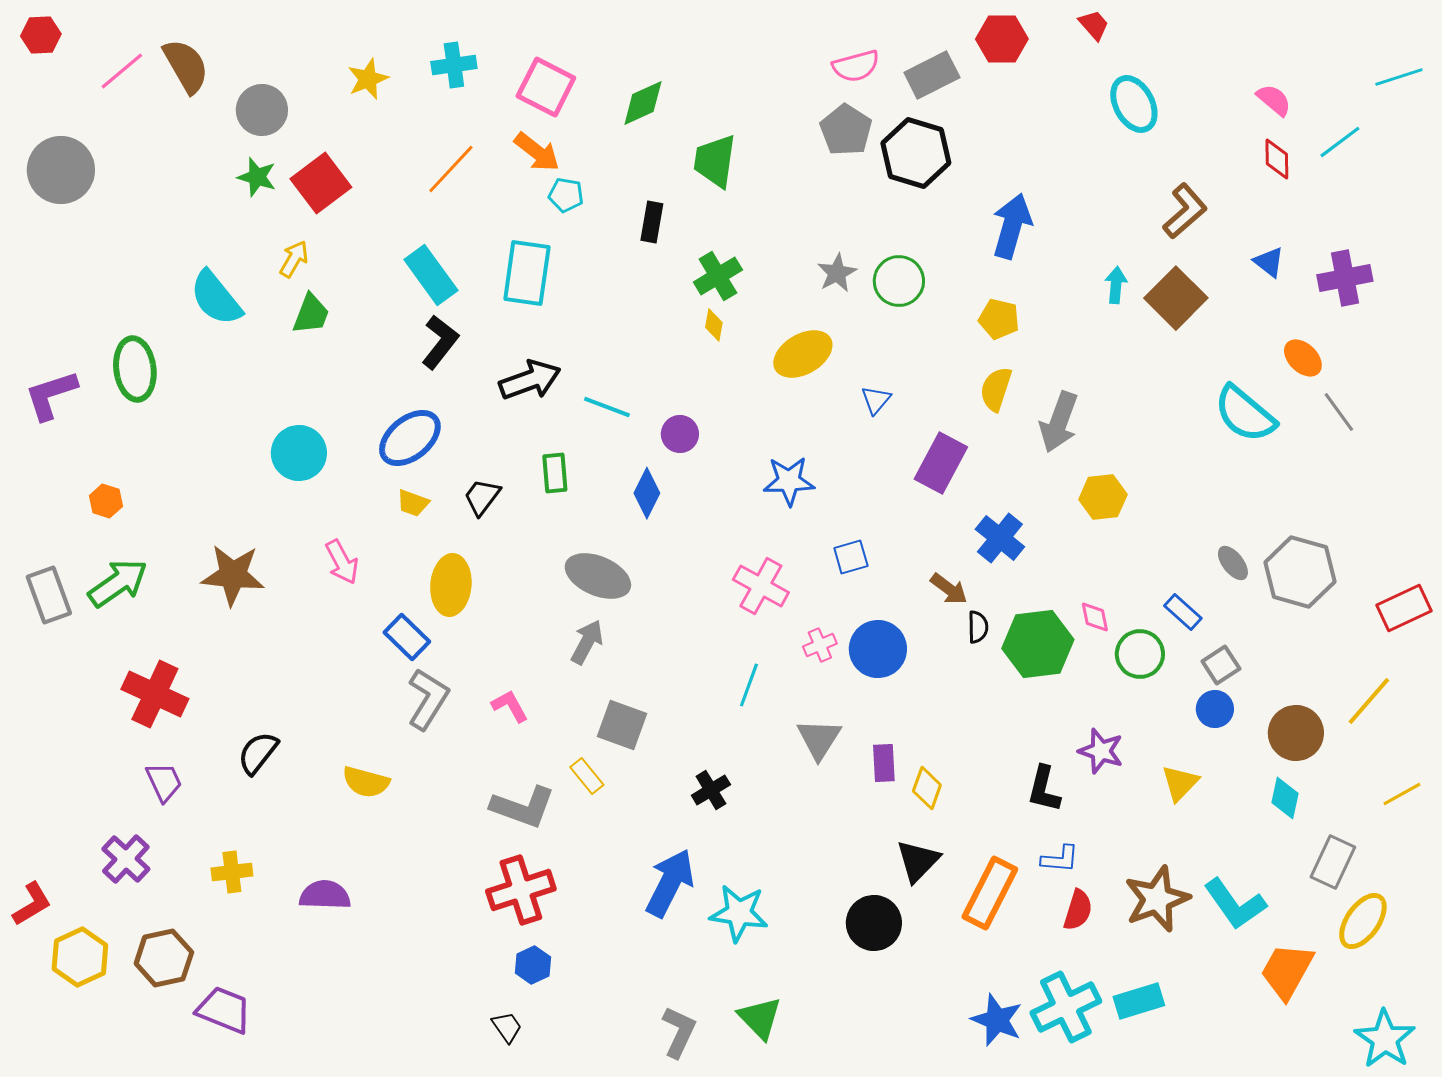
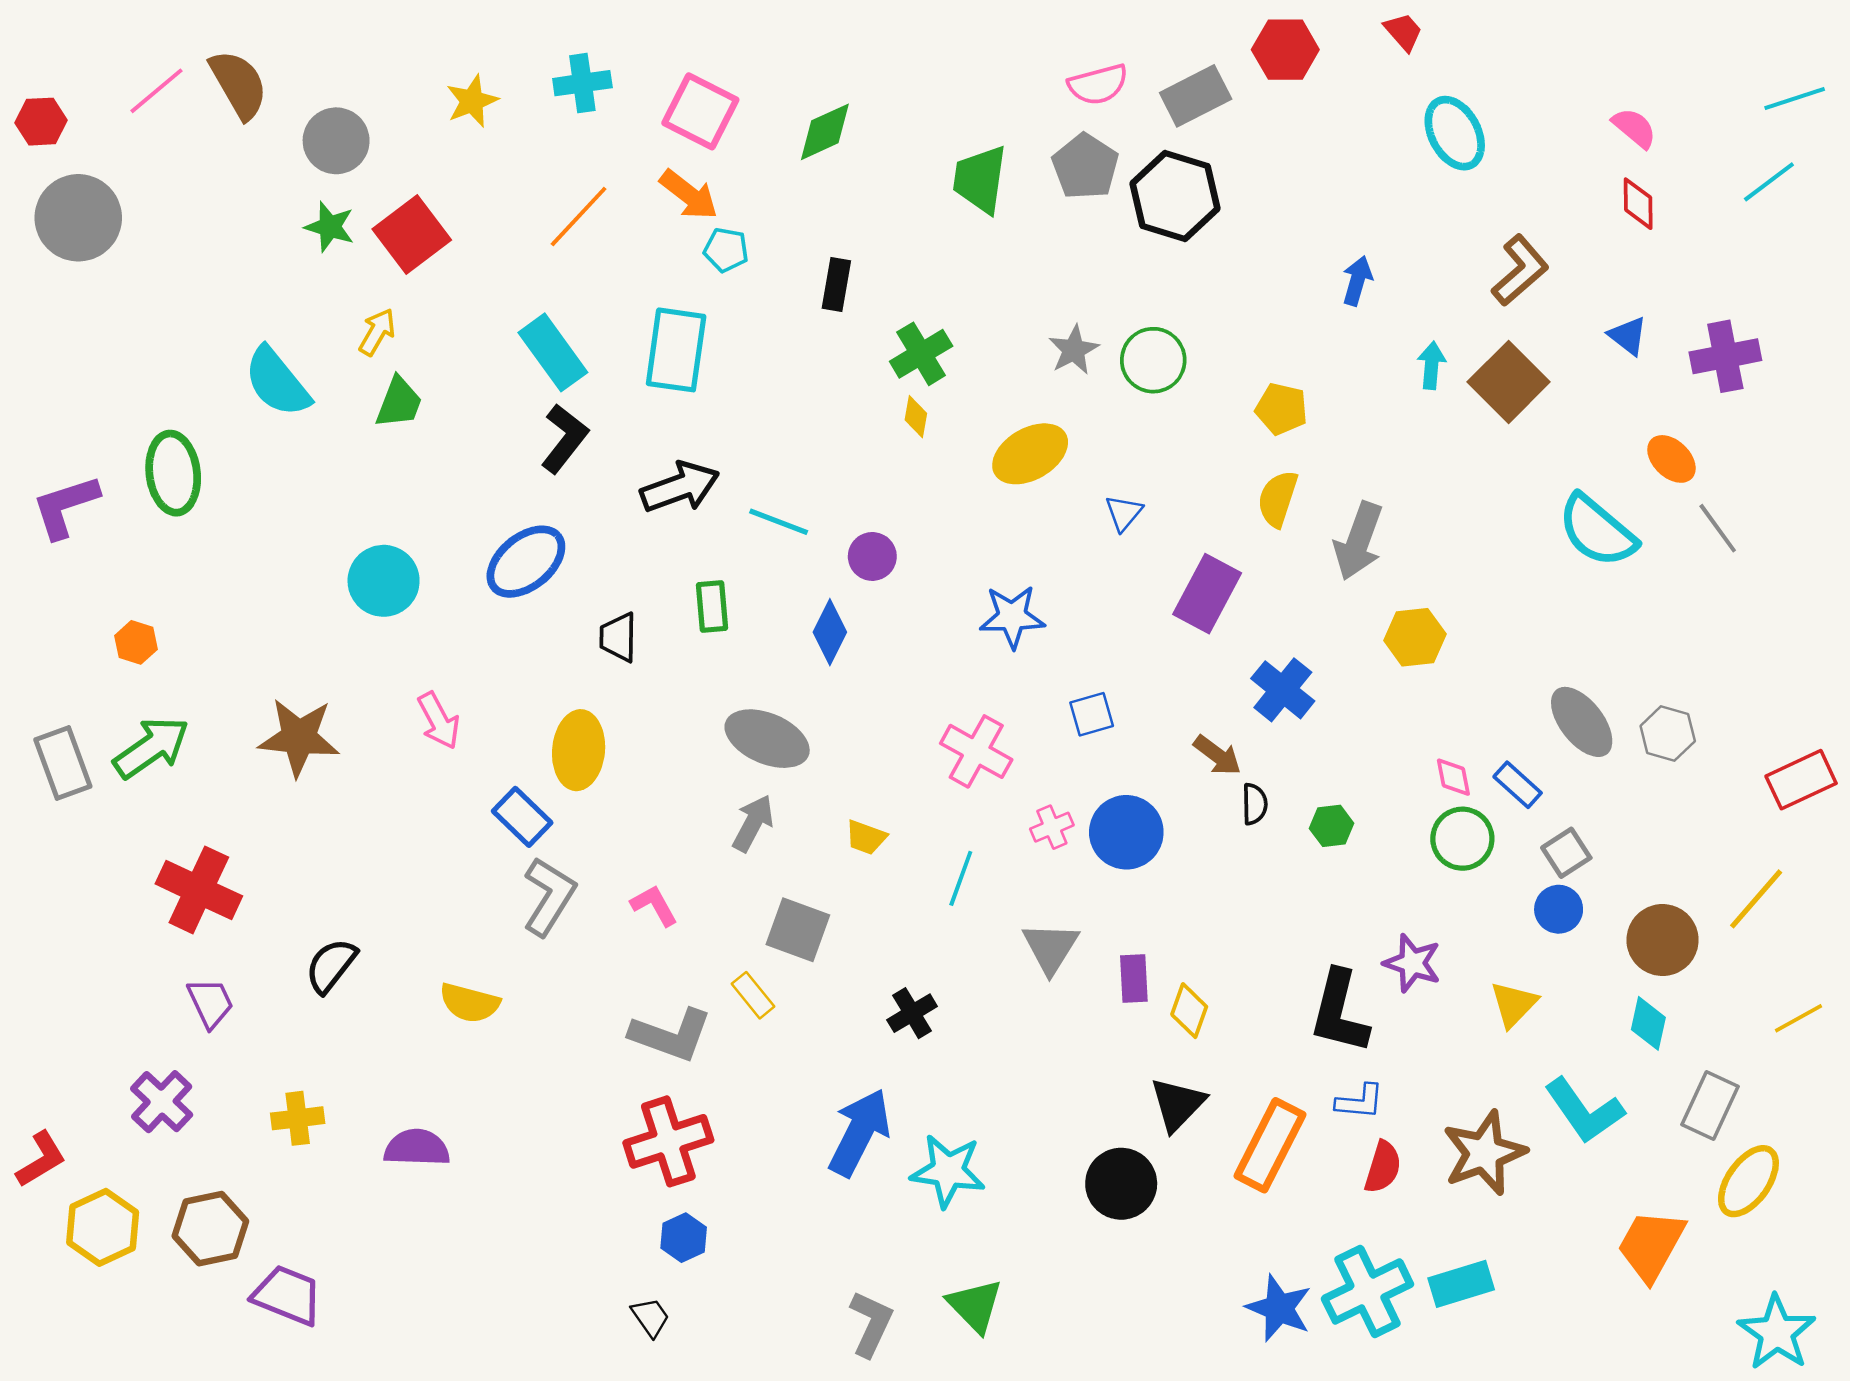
red hexagon: (41, 35) -> (41, 122), moved
cyan line: (1340, 142) -> (1769, 182), moved
green trapezoid: (715, 161) -> (980, 179), moved
blue arrow: (1012, 226) -> (1357, 281), moved, size x0.6
black trapezoid: (482, 497) -> (618, 637), turned -36
yellow trapezoid: (413, 503) -> (866, 837), moved
gray ellipse: (1233, 563) -> (1582, 722), size x1.6
gray hexagon: (1300, 572) -> (1668, 733), size x0.6
pink diamond: (1095, 617) -> (1453, 777), moved
green hexagon: (1038, 644) -> (1332, 826), size x0.5
black L-shape: (1044, 789) -> (1339, 1012), size x1.4
cyan L-shape: (1235, 904) -> (1584, 1111), moved

